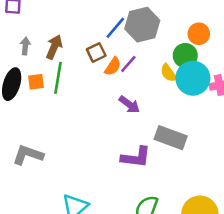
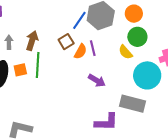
orange circle: (199, 34) -> (134, 14), moved
purple line: (128, 64) -> (93, 48), turned -49
cyan circle: (193, 78) -> (147, 75), moved

